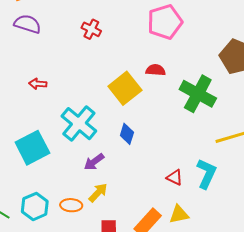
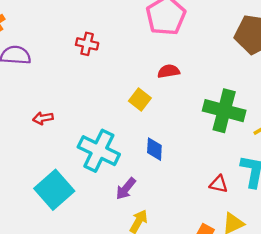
yellow square: (125, 88) -> (140, 99), size x0.6
green cross: (198, 94) -> (224, 111), moved

